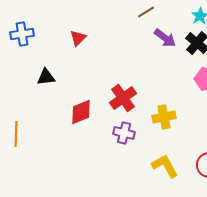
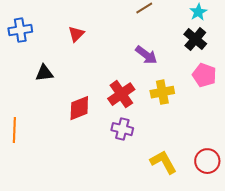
purple arrow: (165, 38) -> (146, 55), moved
yellow cross: (164, 117) -> (162, 92), moved

